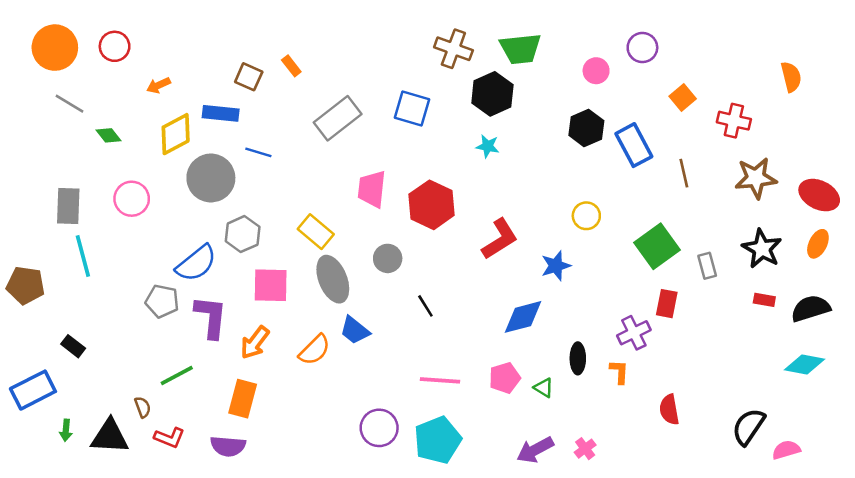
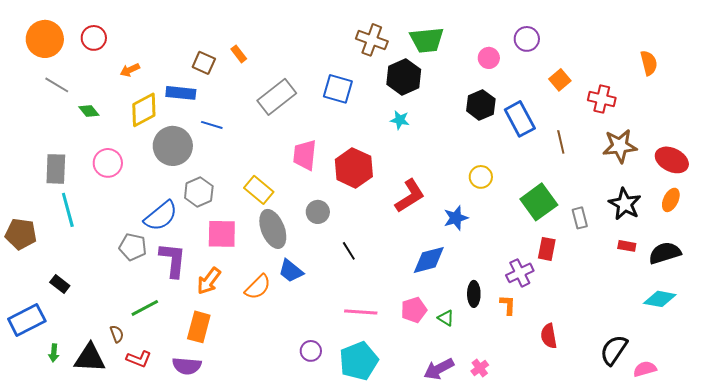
purple circle: (379, 428) -> (311, 351), size x0.7

